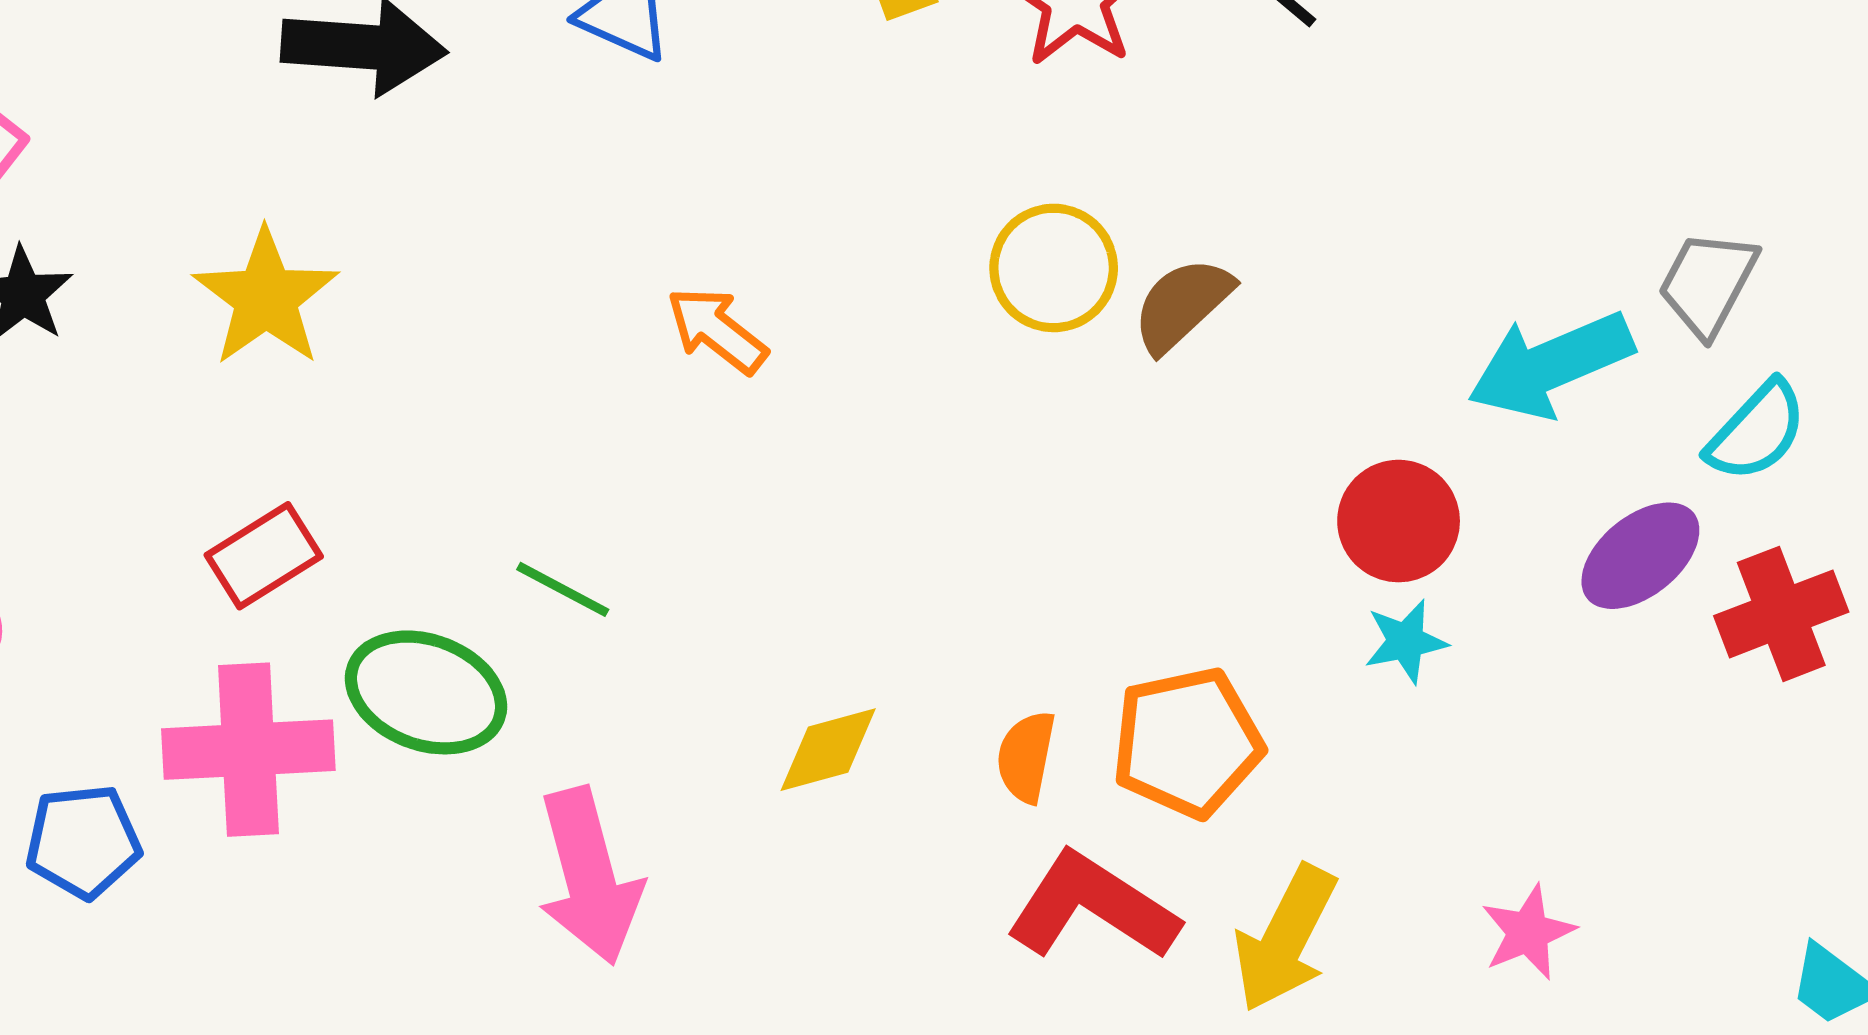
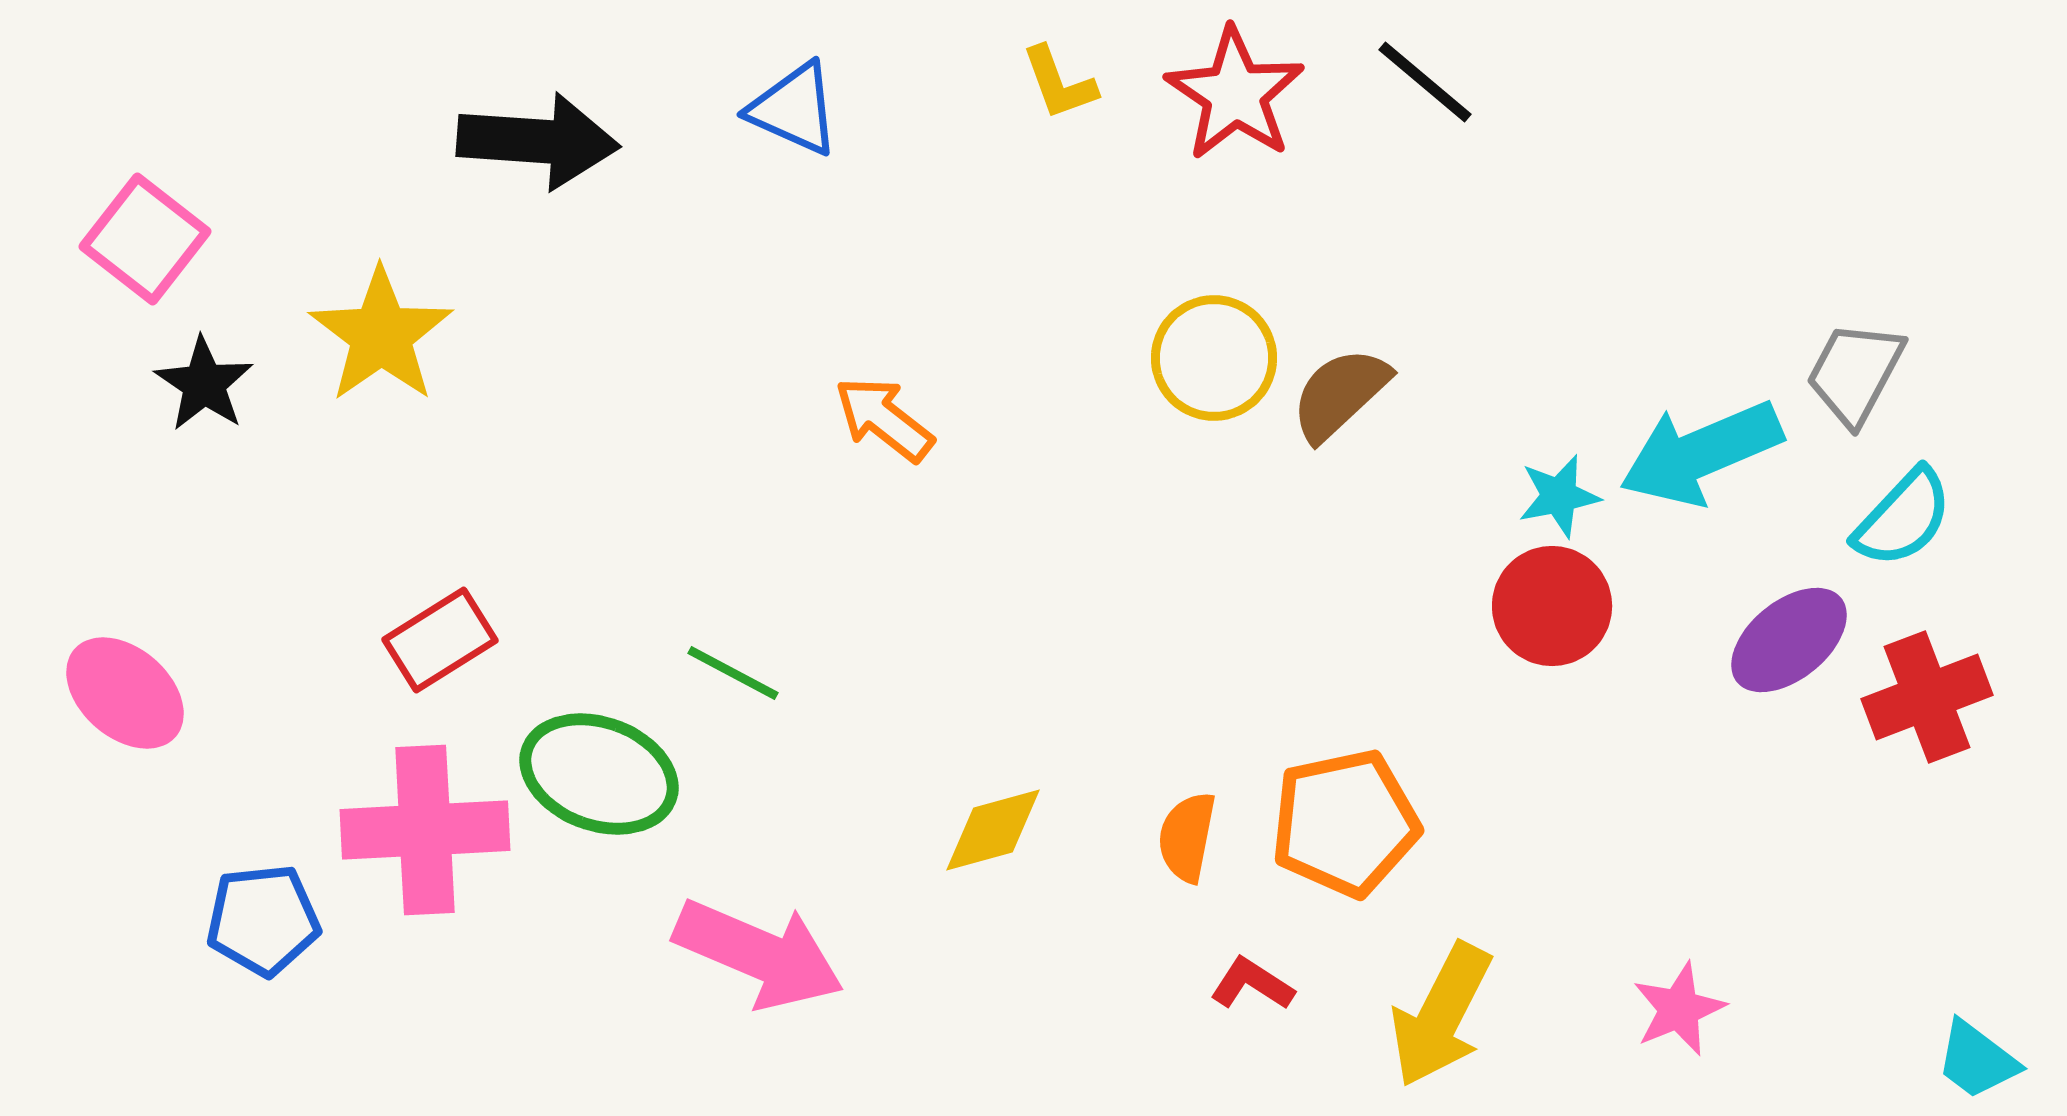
yellow star: (266, 298) -> (381, 335), moved
cyan star: (1406, 641) -> (1559, 496), moved
pink arrow: (589, 876) -> (759, 954), turned -52
red L-shape: (1092, 907) -> (1252, 984), size x0.5

